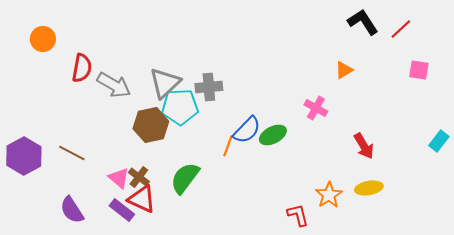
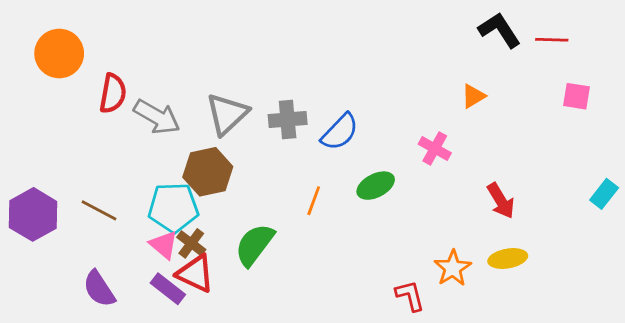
red line: (401, 29) -> (552, 40), turned 45
orange circle: (43, 39) -> (59, 53), size x1.4
cyan pentagon: (180, 107) -> (173, 208), moved
blue semicircle: (247, 130) -> (340, 132), moved

